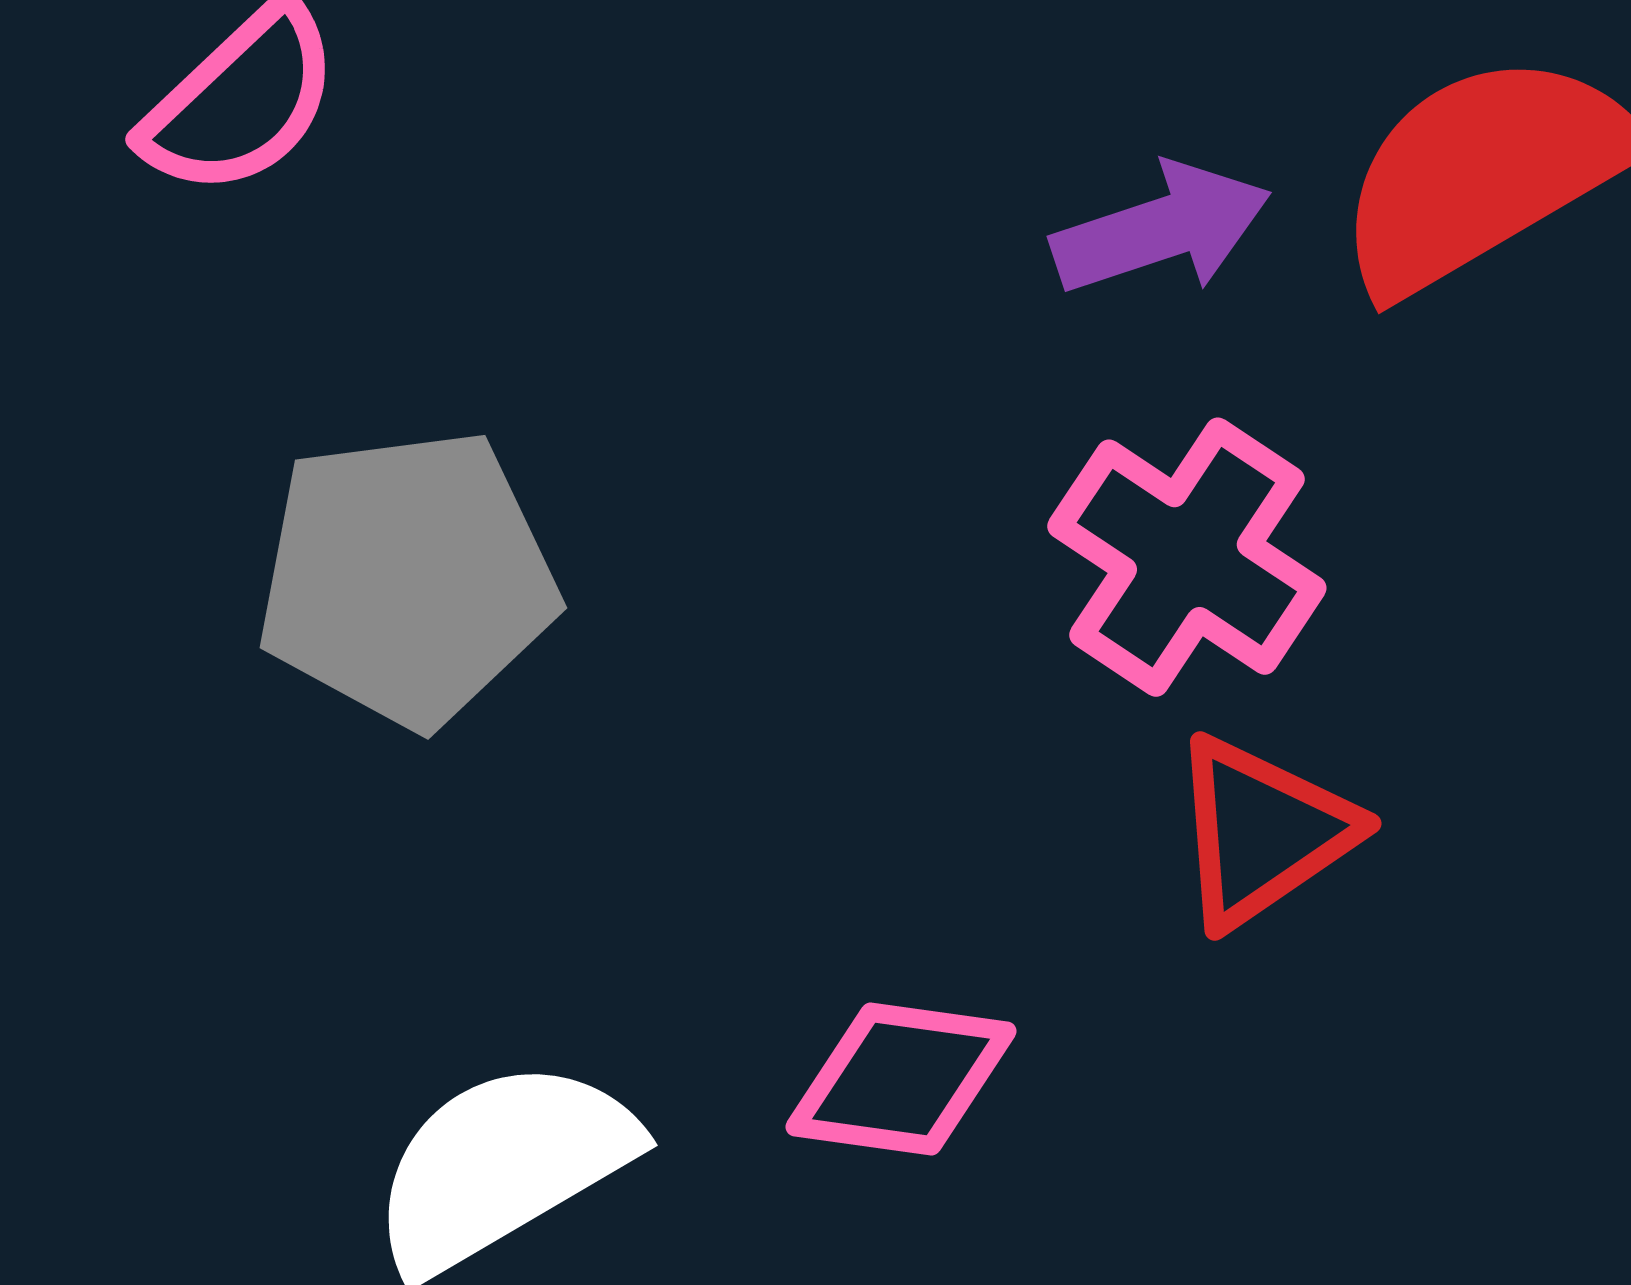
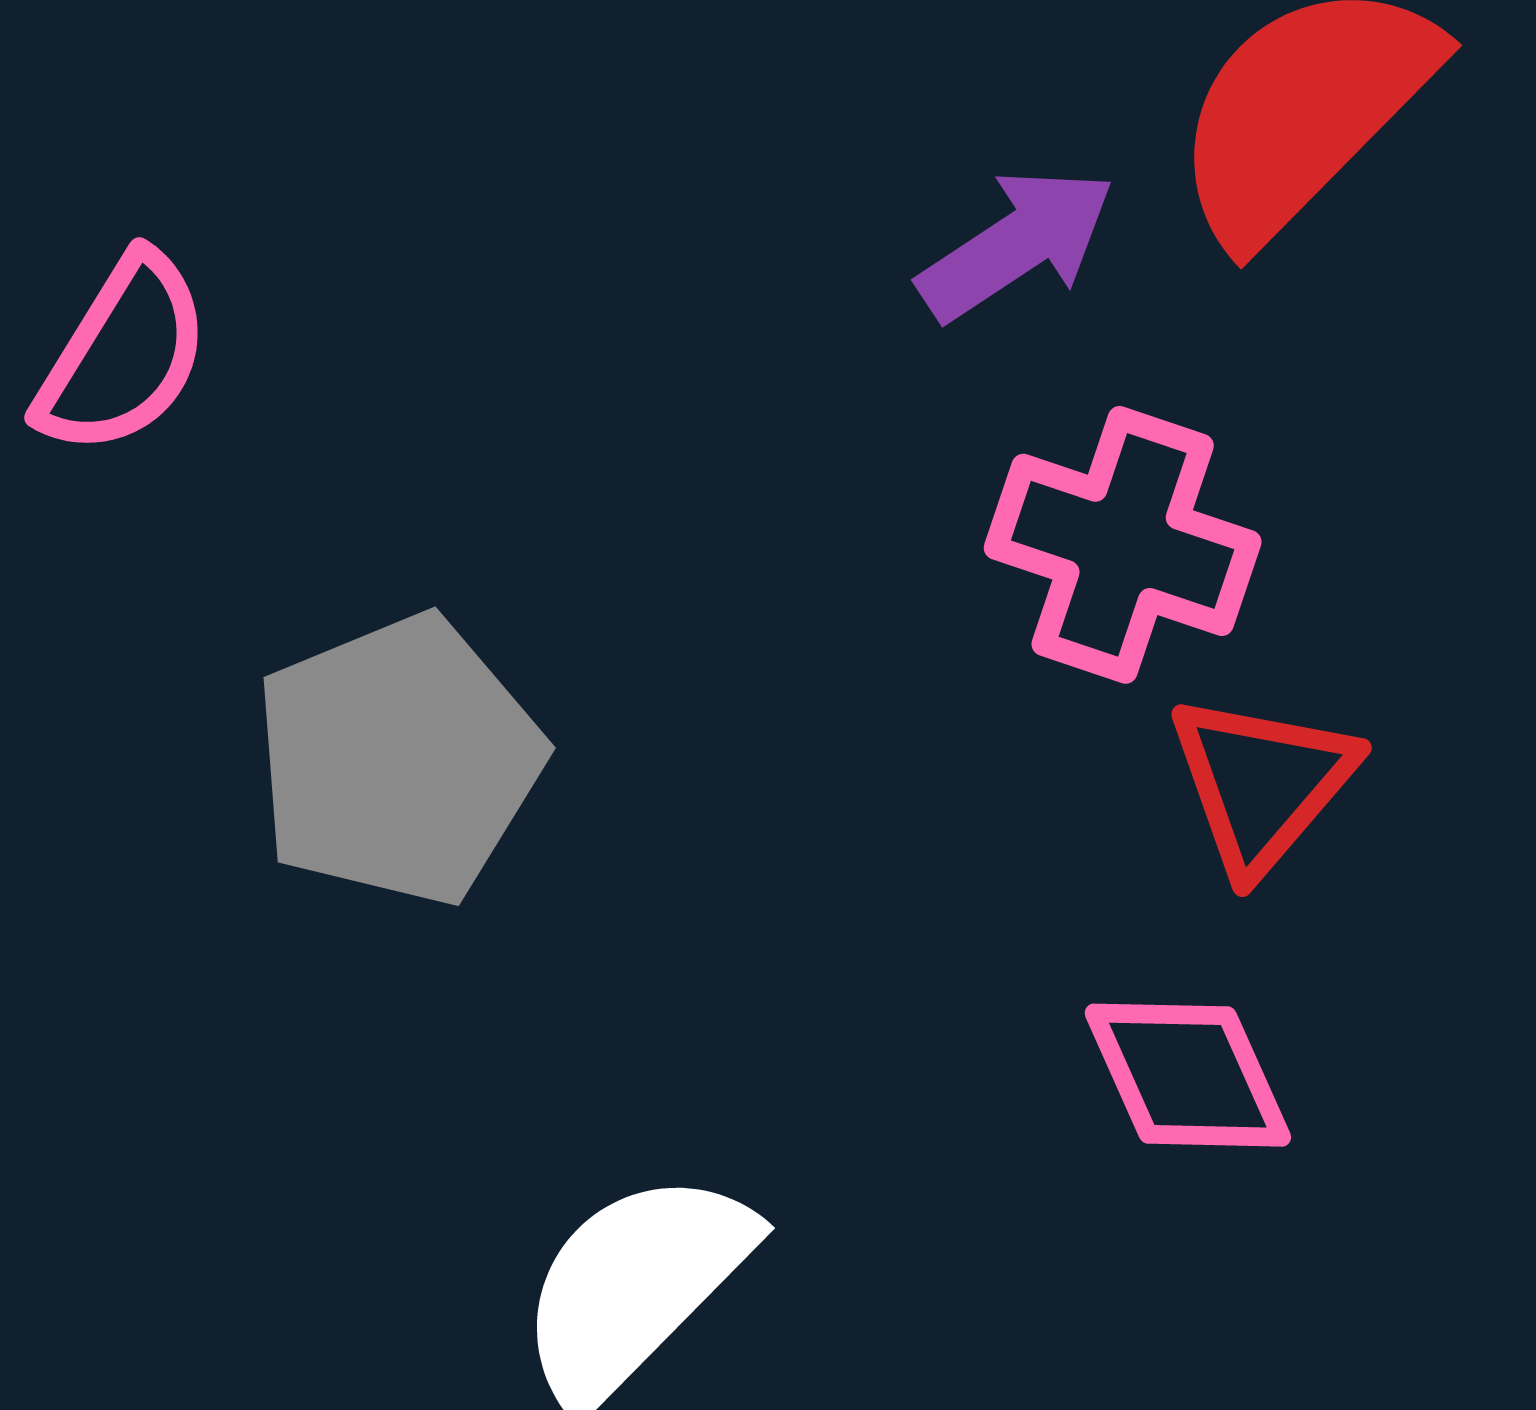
pink diamond: (901, 1079) -> (1188, 1075), moved, turned 73

